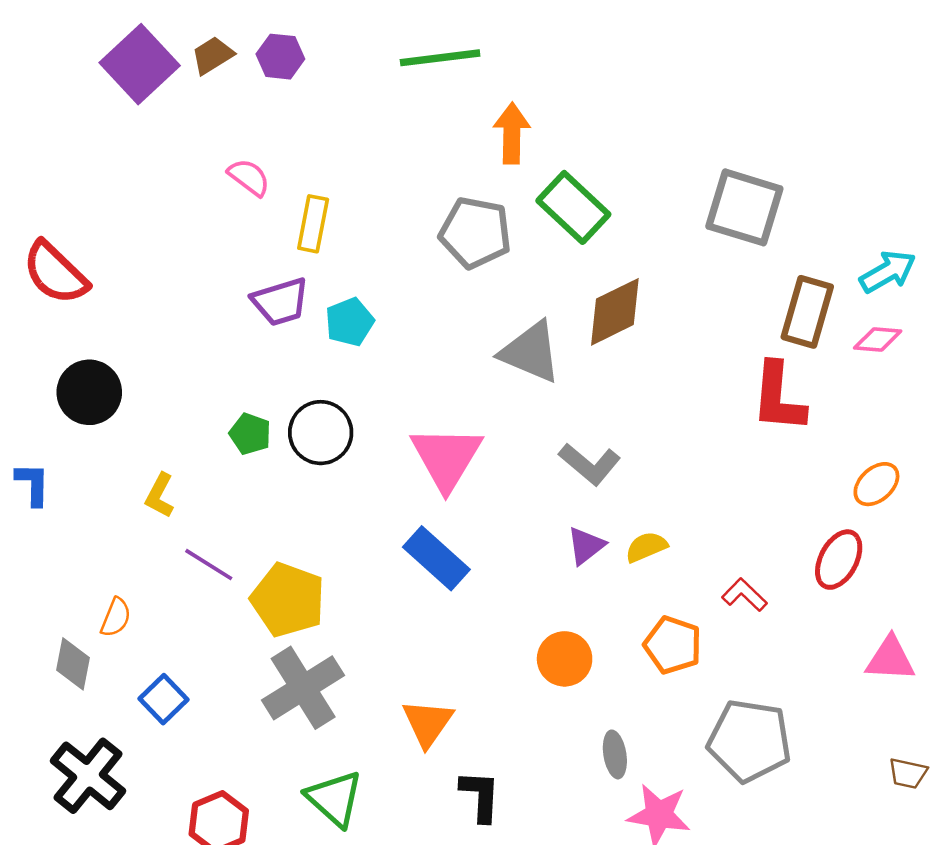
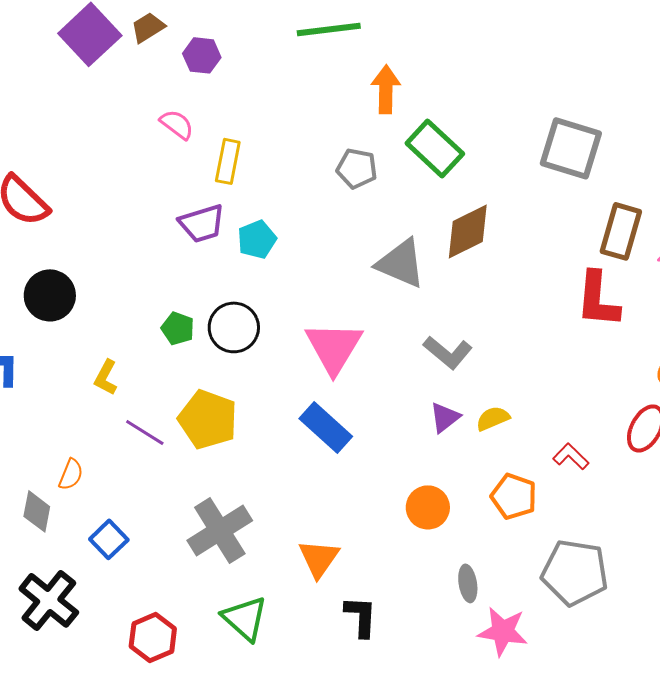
purple hexagon: (280, 57) -> (202, 55), moved
gray pentagon: (475, 233) -> (357, 168), size x0.7
yellow pentagon: (288, 600) -> (208, 419), moved

